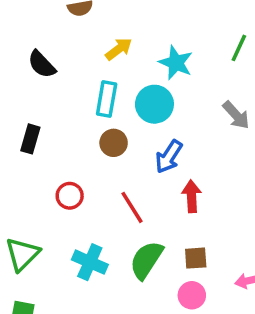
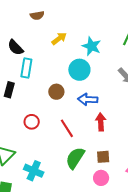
cyan rectangle: (107, 99) -> (26, 68), moved
blue arrow: (169, 157) -> (88, 99), turned 60
cyan cross: (90, 262) -> (34, 171), moved

